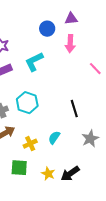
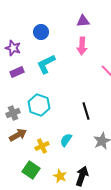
blue circle: (47, 29) -> (41, 32), moved
green square: (19, 168) -> (31, 170), turned 30
black arrow: (70, 174) -> (82, 176), turned 144

